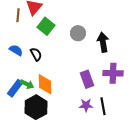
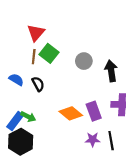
brown line: (18, 15) -> (34, 57), moved
orange diamond: (45, 84) -> (71, 113), moved, turned -50
black hexagon: (36, 107) -> (21, 142), moved

